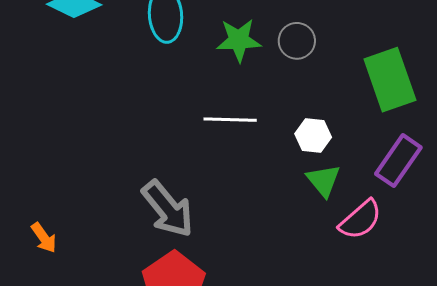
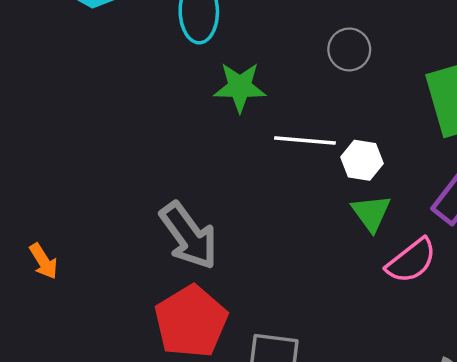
green star: (239, 40) -> (240, 87), moved
white line: (230, 120) -> (305, 141), moved

